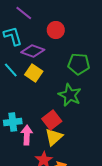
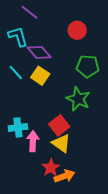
red circle: (56, 30) -> (77, 30), moved
purple diamond: (33, 51) -> (39, 52), turned 30
yellow triangle: (54, 137) -> (61, 143), turned -42

